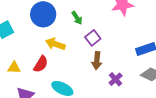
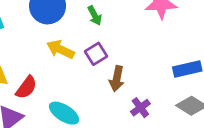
purple square: (93, 38) -> (96, 54), moved
red semicircle: (41, 64) -> (26, 87), moved

